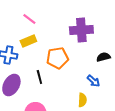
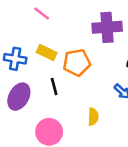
yellow rectangle: (28, 41) -> (47, 52), moved, turned 49
yellow semicircle: (82, 100) -> (93, 117), moved

